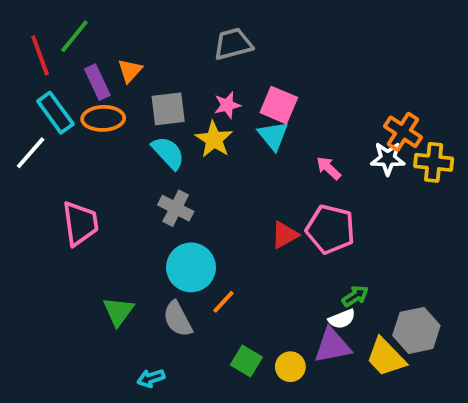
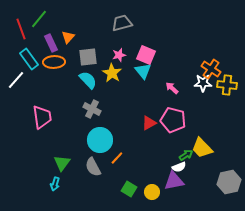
gray hexagon: (416, 330) -> (229, 182), moved
yellow trapezoid: (386, 357) -> (202, 148), moved
cyan arrow: (151, 378) -> (55, 184), moved, turned -56

